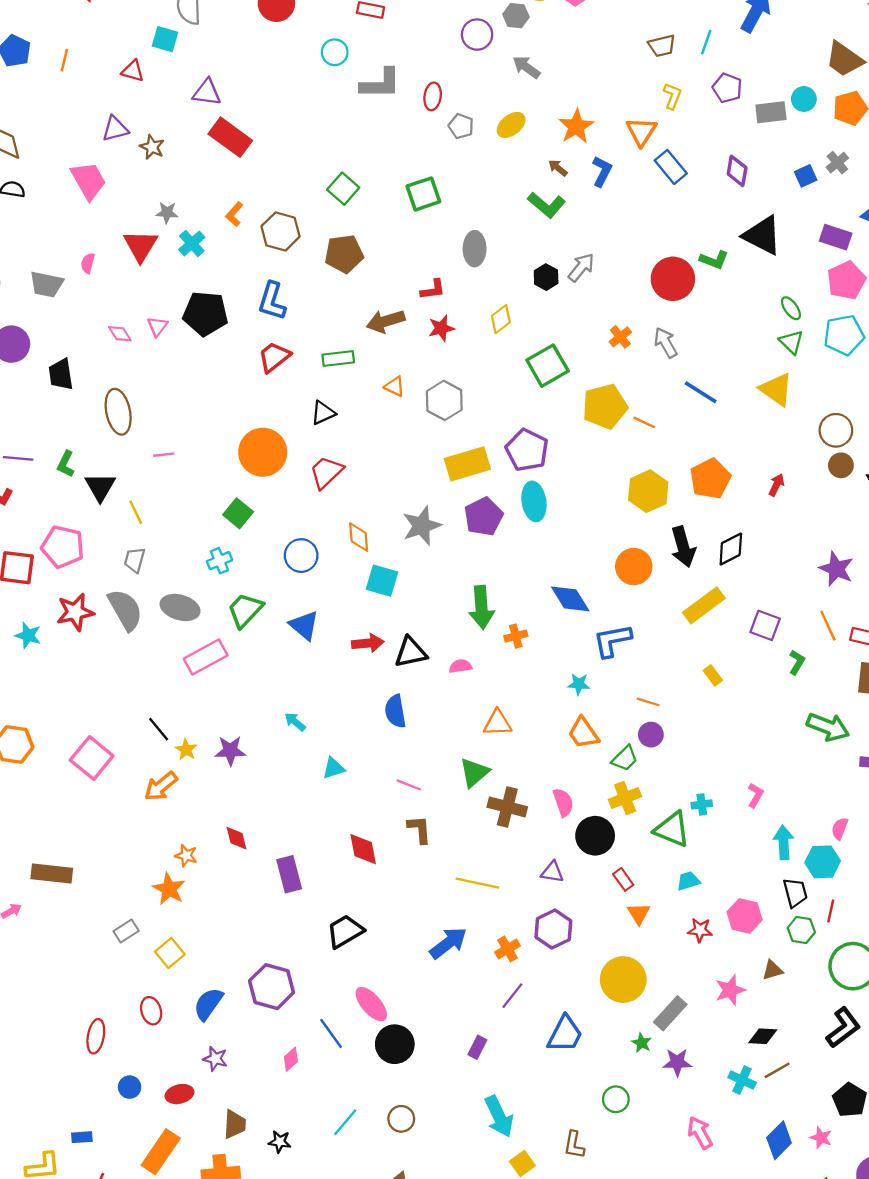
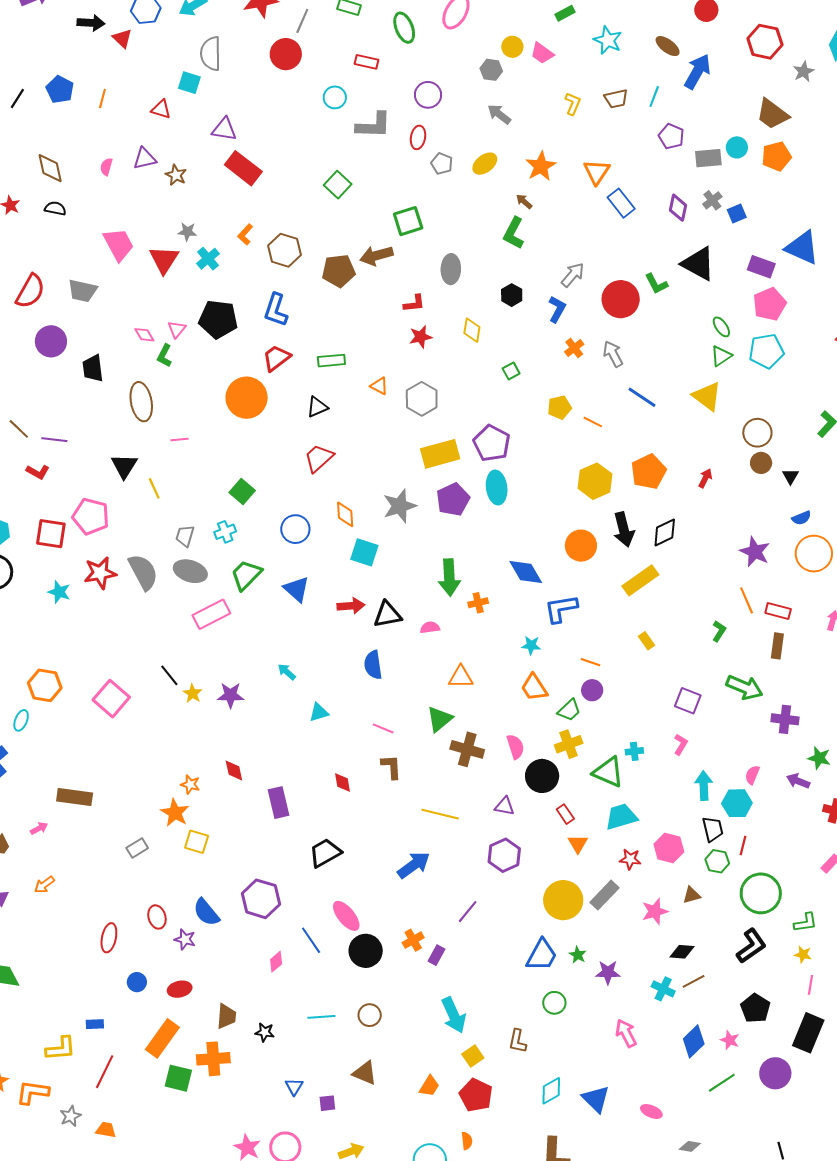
purple circle: (477, 35) -> (428, 95), moved
yellow L-shape: (672, 96) -> (573, 104), moved
gray cross: (837, 163) -> (712, 200), moved
blue L-shape: (602, 171) -> (557, 309), moved
pink trapezoid: (88, 181) -> (119, 244), moved
green square: (343, 189) -> (338, 185), moved
green L-shape: (547, 205) -> (514, 233), turned 76
green L-shape: (714, 260) -> (656, 284), turned 40
pink semicircle: (88, 263) -> (106, 167), moved
gray arrow: (581, 267) -> (573, 275), moved
yellow diamond: (501, 319) -> (472, 330), turned -45
brown arrow: (386, 321) -> (376, 256), moved
green triangle: (791, 342) -> (721, 356), turned 40
green square: (548, 366) -> (511, 371), size x0.5
yellow pentagon: (605, 406) -> (559, 407), size x0.6
orange circle: (263, 452) -> (247, 398), moved
green L-shape: (66, 464) -> (164, 356), moved
gray trapezoid: (135, 560) -> (185, 536), moved
purple square: (765, 625) -> (688, 701), moved
orange arrow: (161, 786) -> (44, 885), moved, size x0.7
red diamond: (363, 849) -> (343, 783), size x0.7
cyan trapezoid: (688, 881) -> (621, 817), size x1.6
orange cross: (508, 949) -> (413, 940), moved
yellow square: (170, 953) -> (197, 842), moved, turned -35
blue semicircle: (208, 1004) -> (206, 912), turned -76
gray rectangle: (670, 1013) -> (605, 895), moved
blue trapezoid: (565, 1034) -> (542, 955), moved
purple star: (215, 1059) -> (185, 939), moved
cyan line: (345, 1122) -> (321, 1017), turned 44

